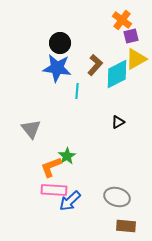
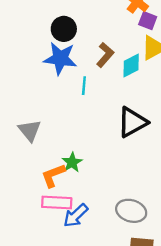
purple square: (131, 36) -> (148, 21), turned 35
cyan diamond: (117, 74) -> (131, 66), size x0.7
black triangle: (118, 122) -> (132, 122), size x2.0

